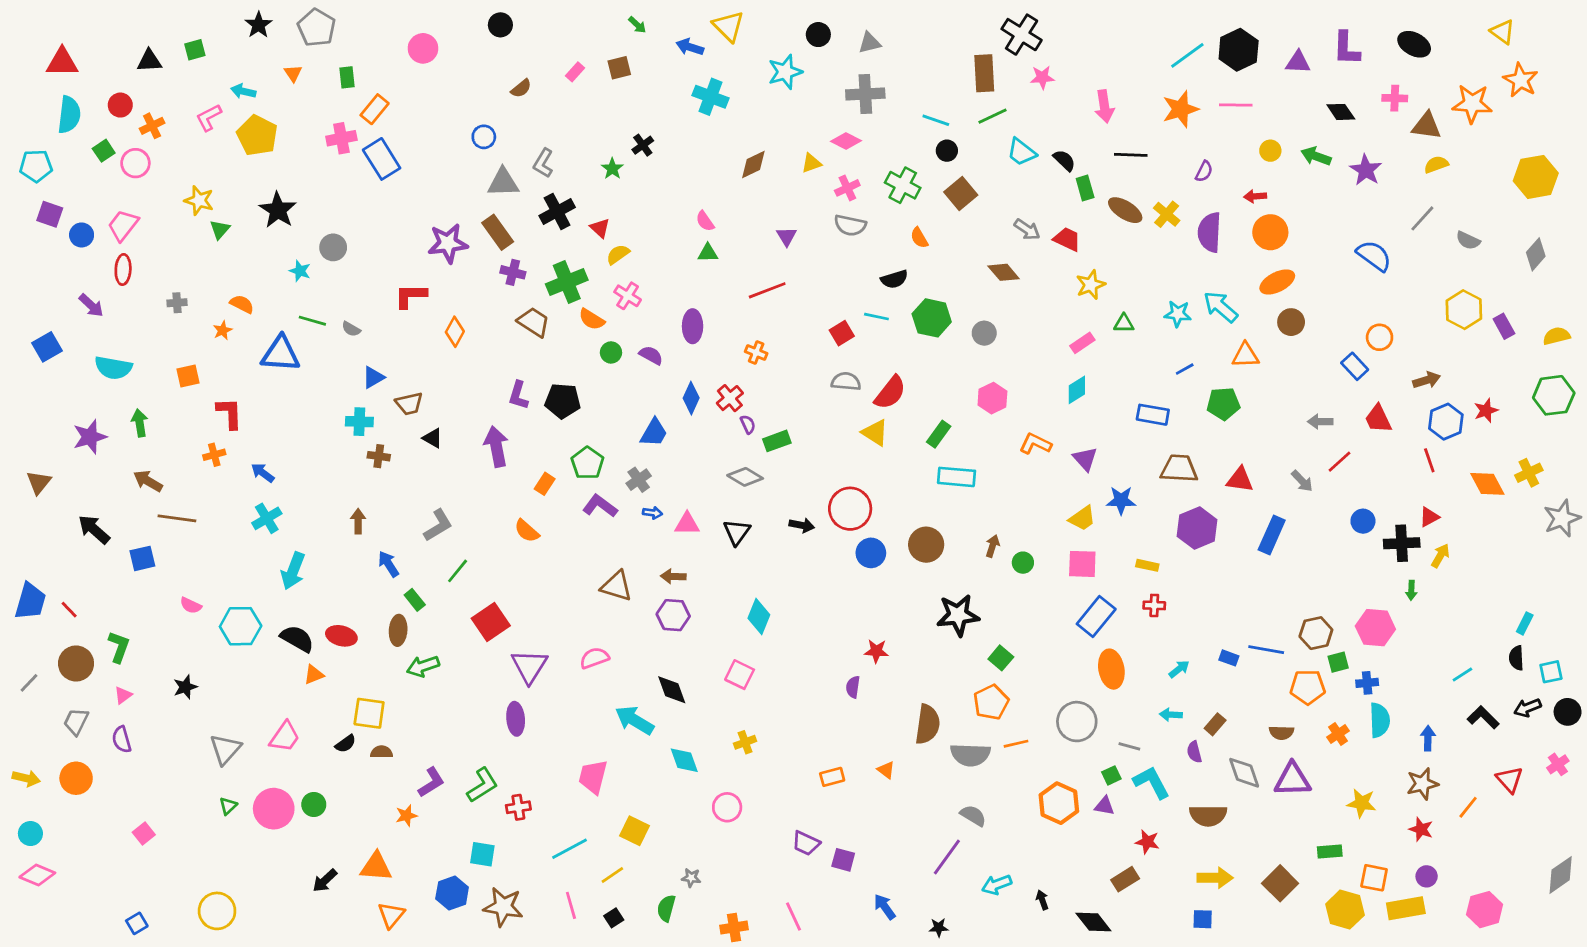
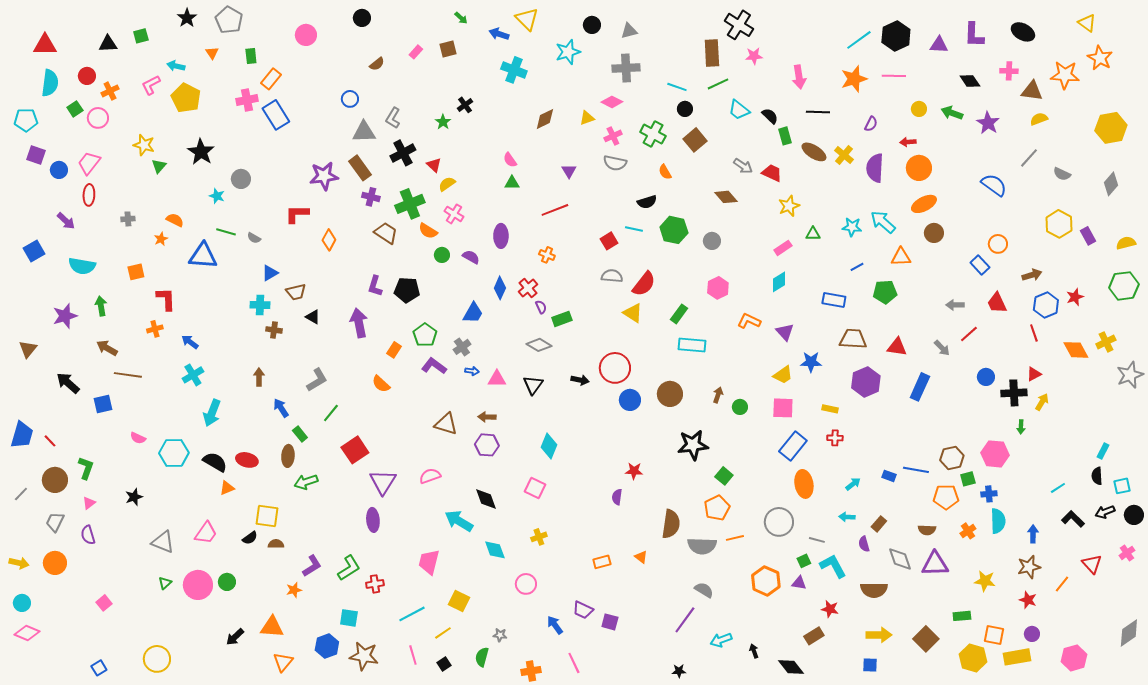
gray triangle: (225, 749) -> (163, 542), turned -50
blue arrow: (885, 907) -> (555, 625), moved

